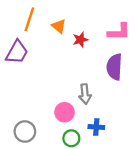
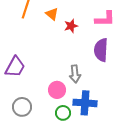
purple trapezoid: (17, 52) -> (15, 67), moved
blue cross: (96, 127) -> (85, 103), size x1.6

